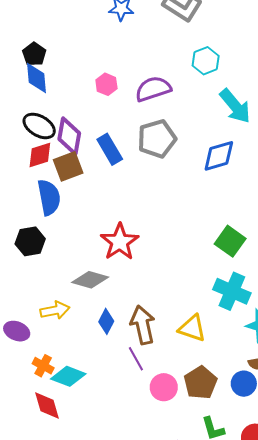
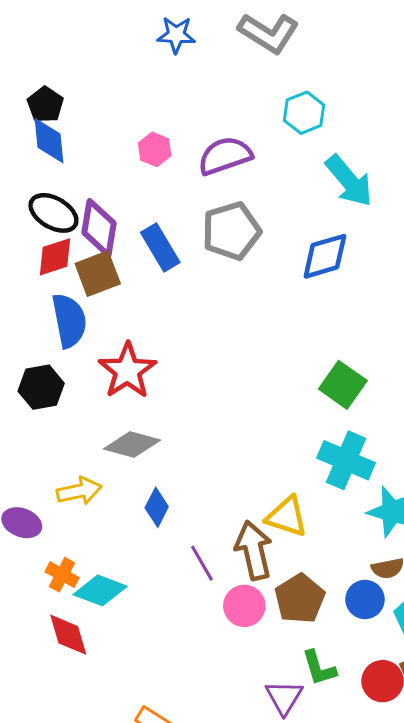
red star: (120, 242) -> (127, 371), moved
brown arrow: (143, 325) -> (254, 550), moved

